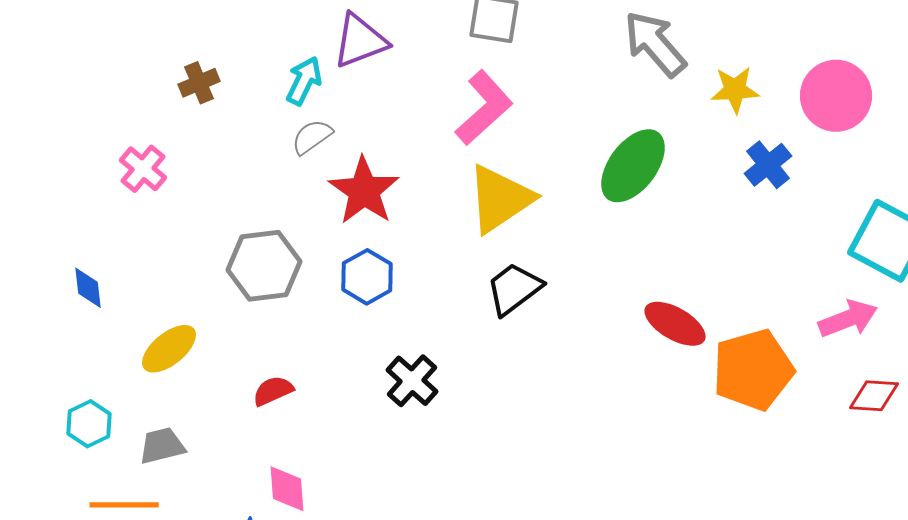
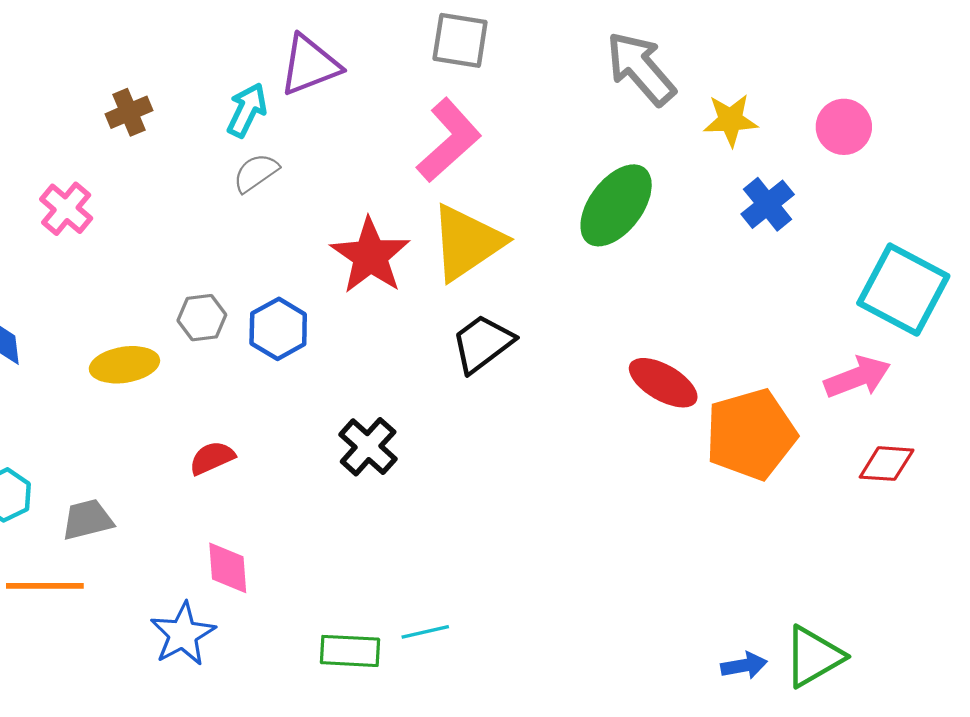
pink circle: (836, 96) -> (844, 127), size x0.7
red star: (364, 191) -> (370, 256), moved
gray hexagon: (264, 266) -> (202, 318), size x0.6
blue hexagon: (367, 277) -> (278, 329), moved
yellow ellipse: (169, 349) -> (124, 365), moved, turned 30

